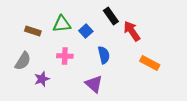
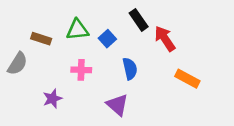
gray semicircle: (23, 61) -> (17, 64), moved

